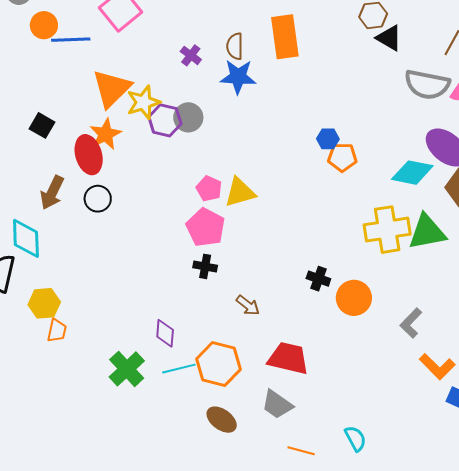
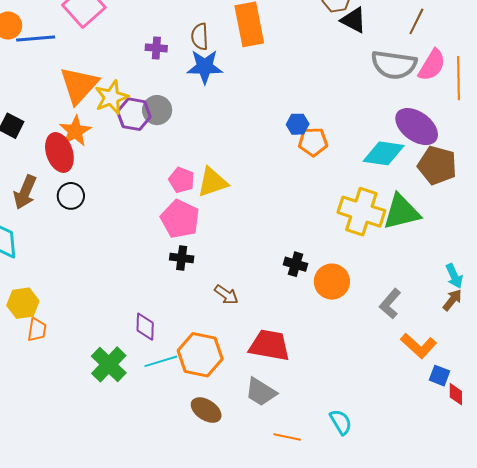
purple cross: (191, 55) -> (156, 48), turned -30
yellow cross: (387, 230) -> (361, 212), turned 30

